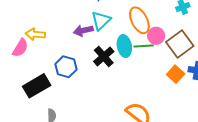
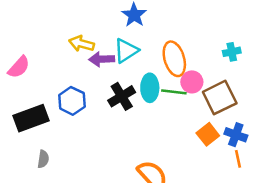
yellow arrow: (35, 34) -> (82, 44), moved

